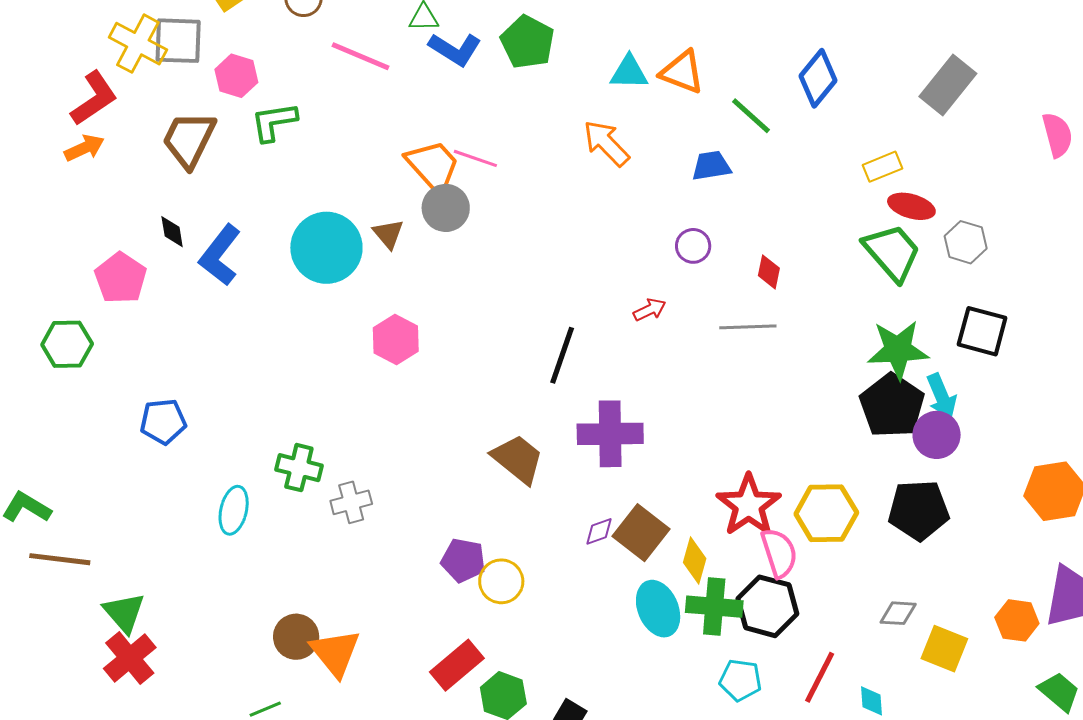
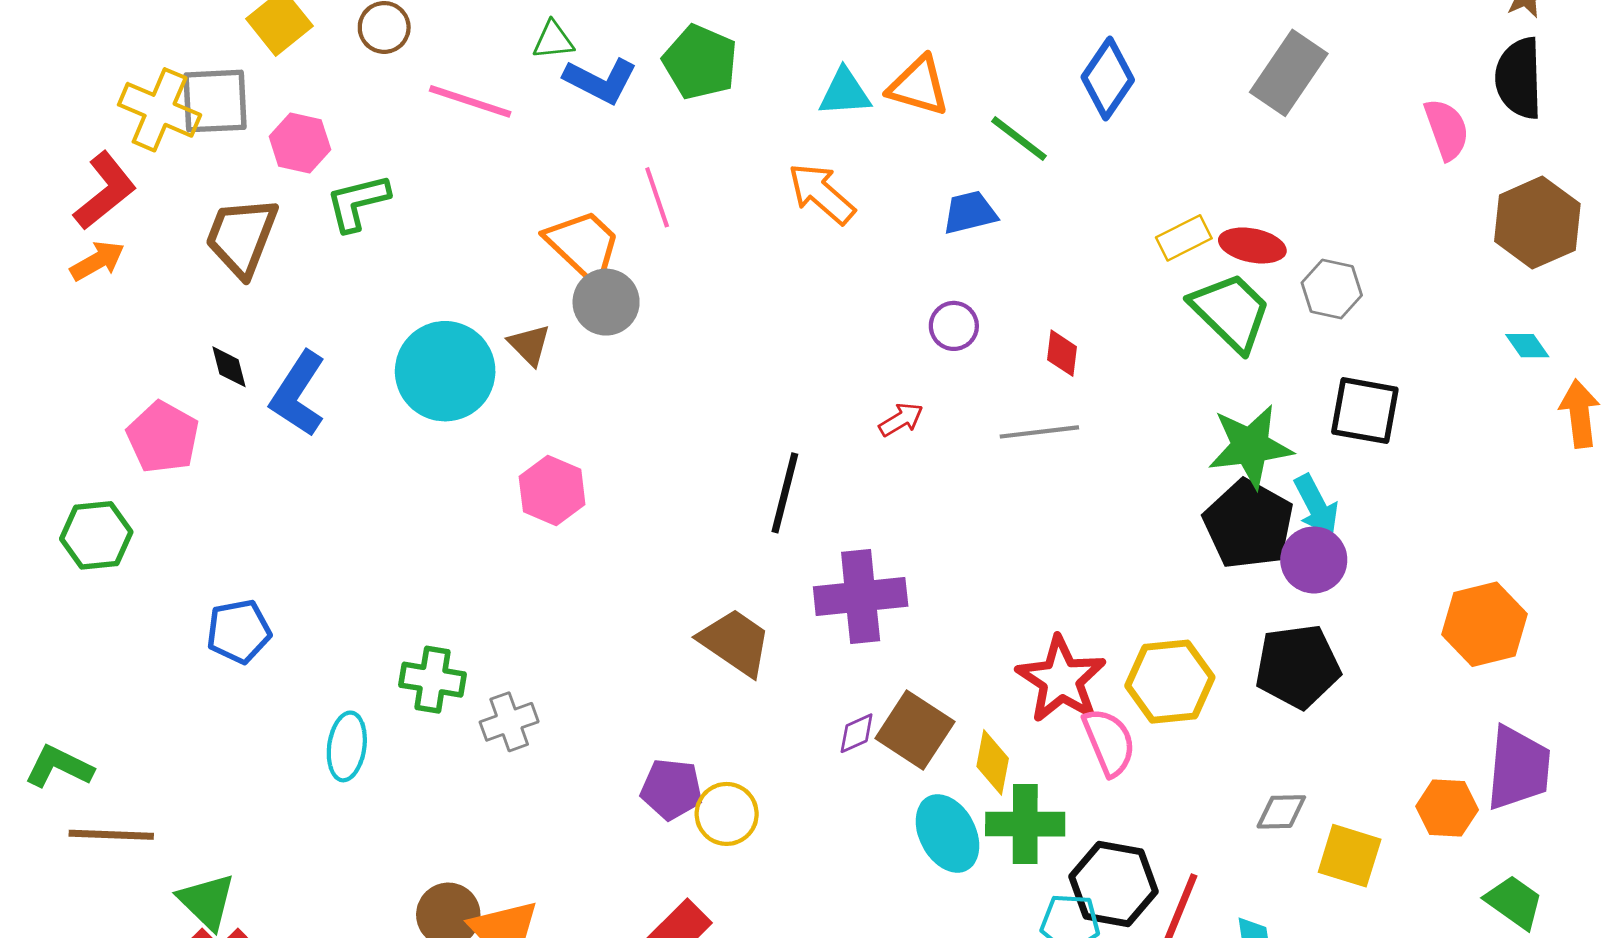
pink line: (475, 158) -> (657, 197), moved, turned 57
yellow rectangle: (882, 167) -> (1184, 238), moved
black hexagon: (767, 606) -> (1114, 884), moved

